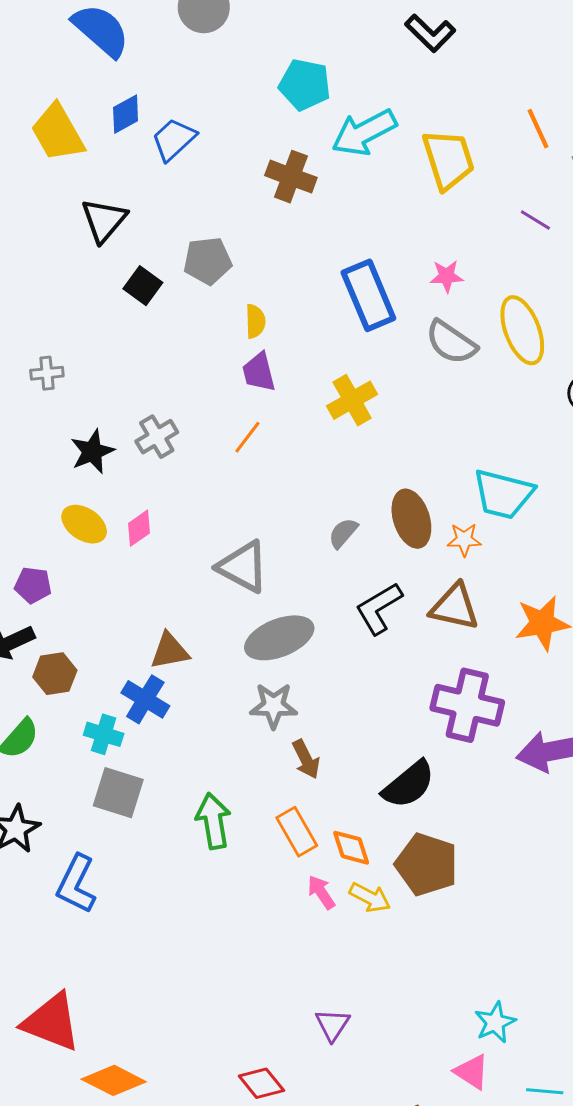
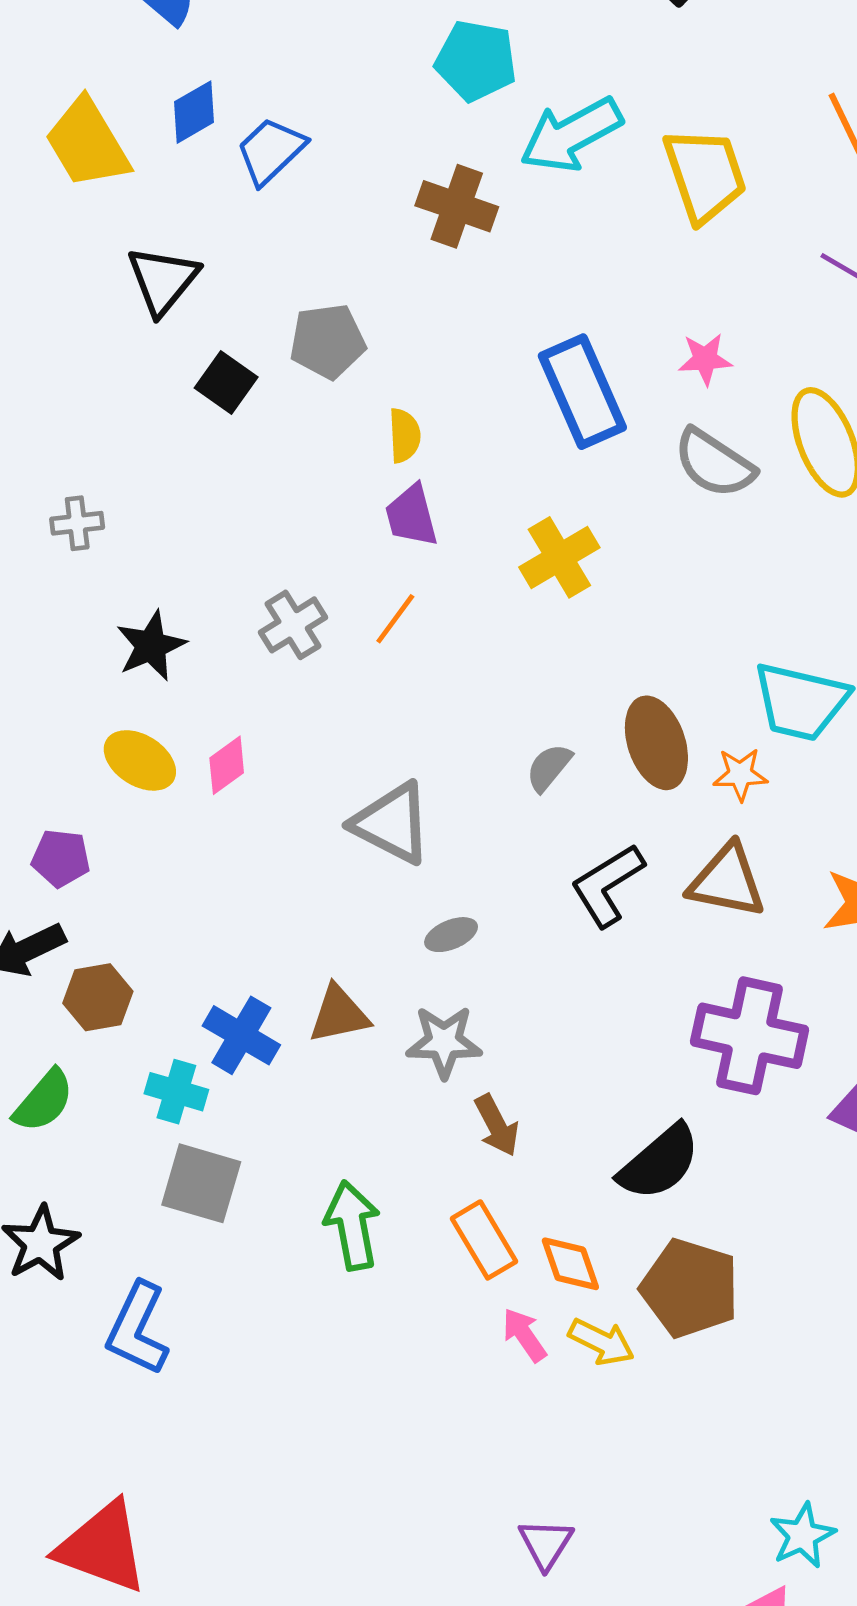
gray cross: (157, 437) -> (293, 625), moved
gray ellipse: (279, 638) -> (451, 935), size x0.5
brown triangle: (170, 651) -> (339, 1014), moved

